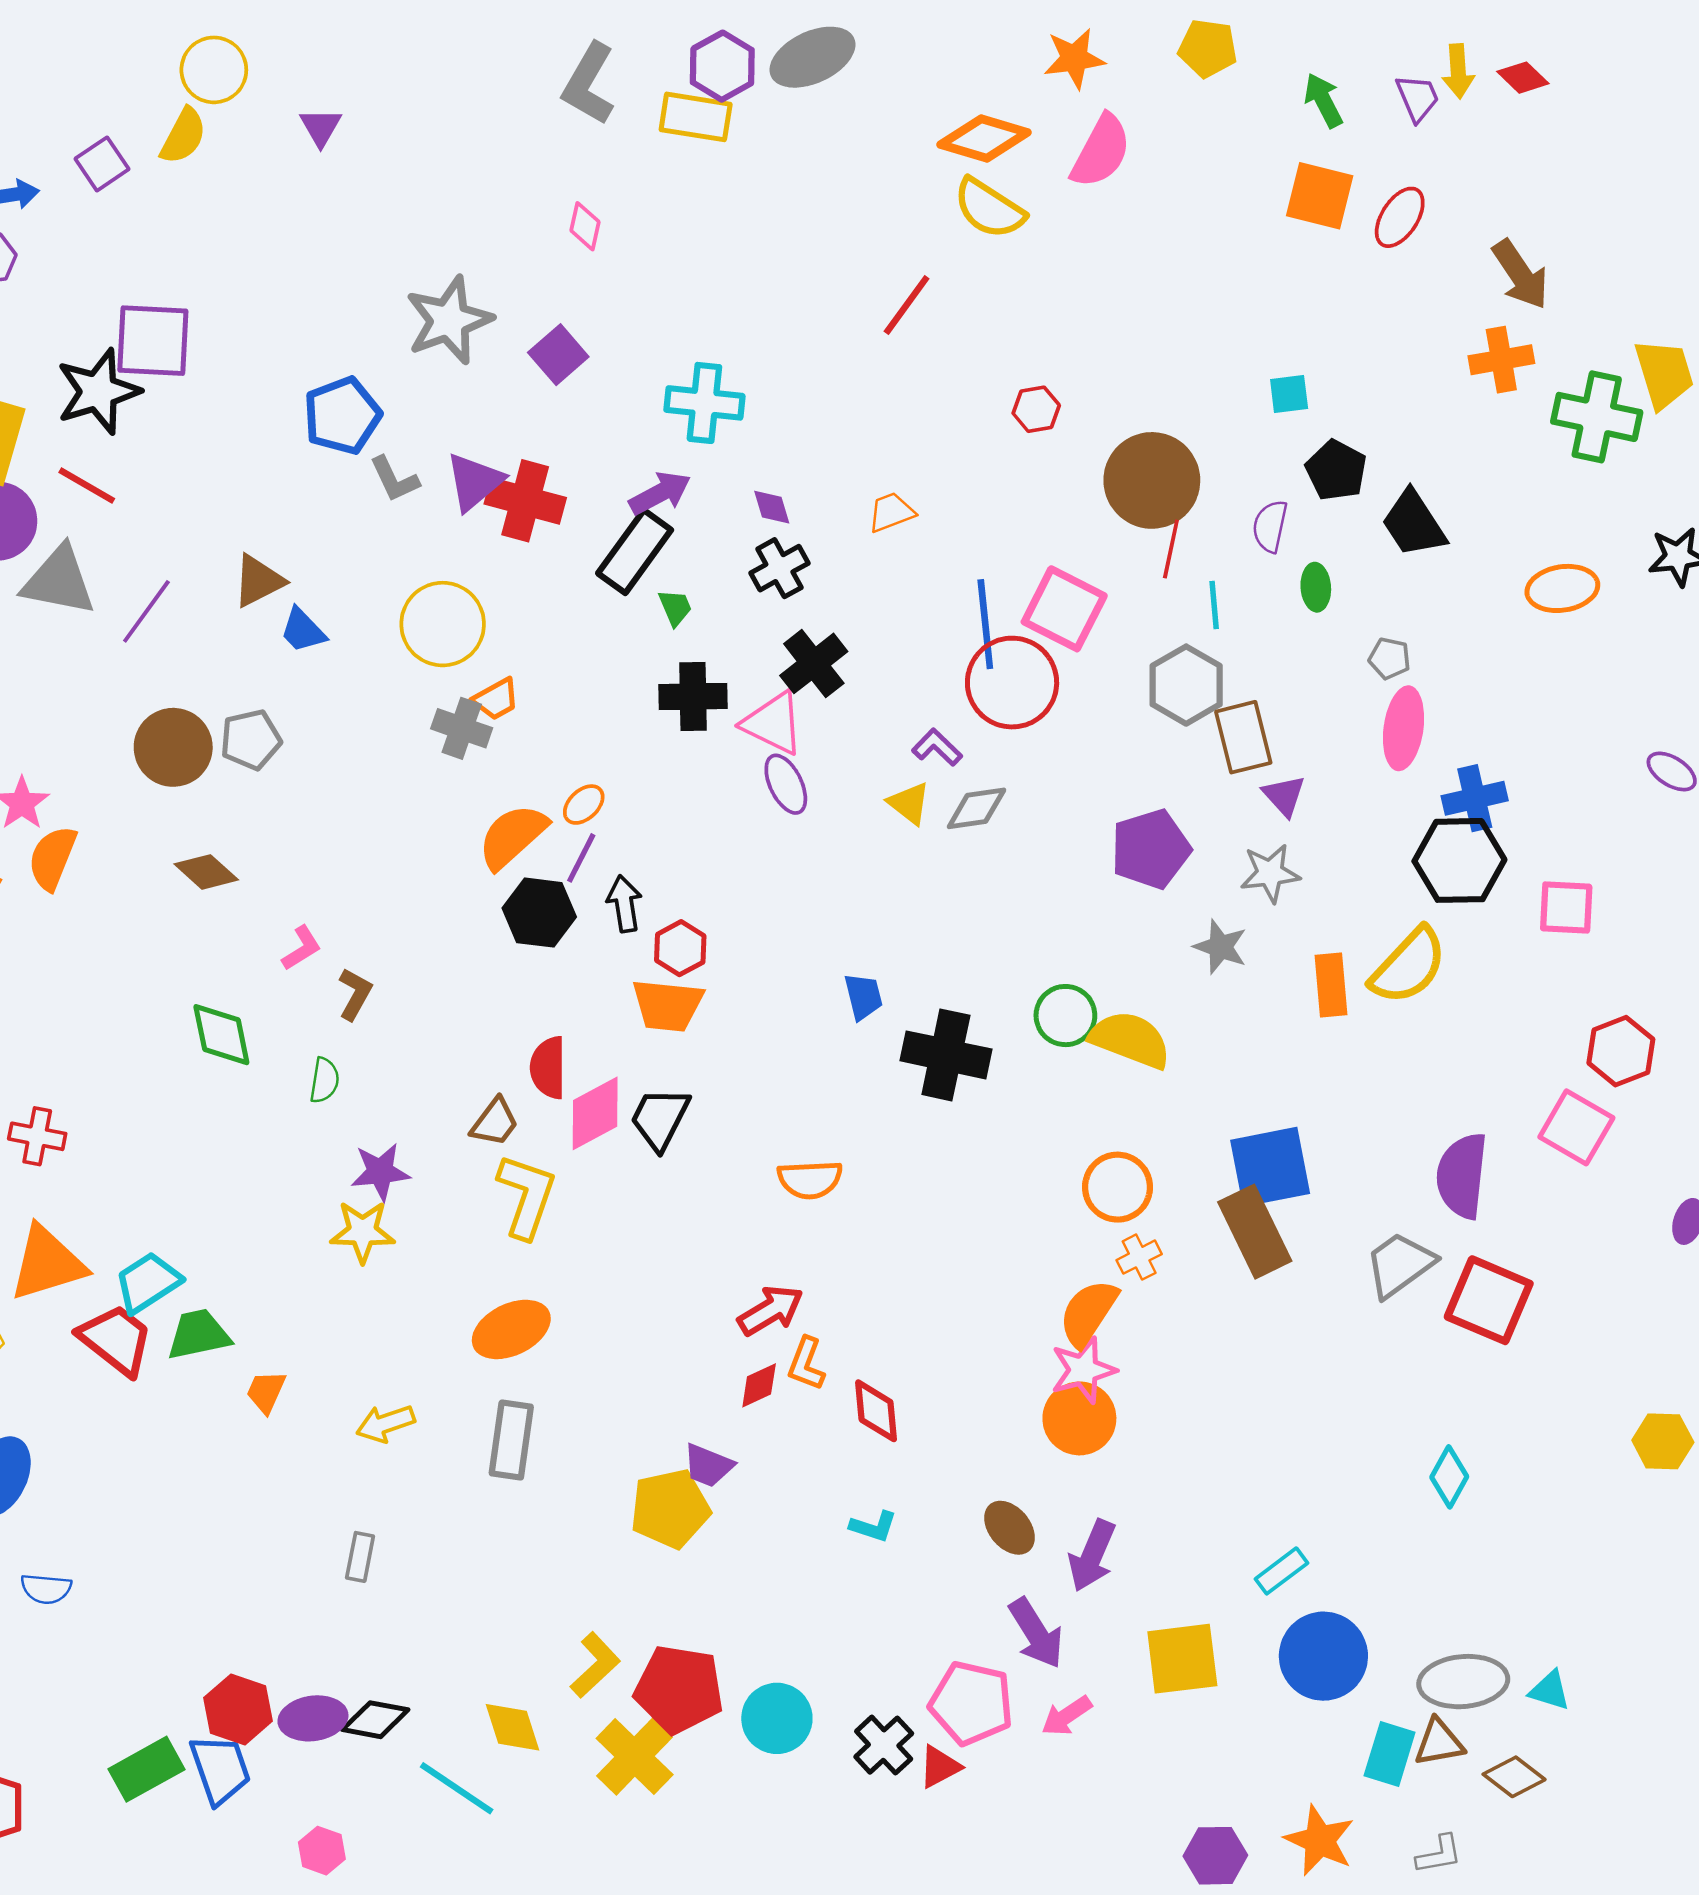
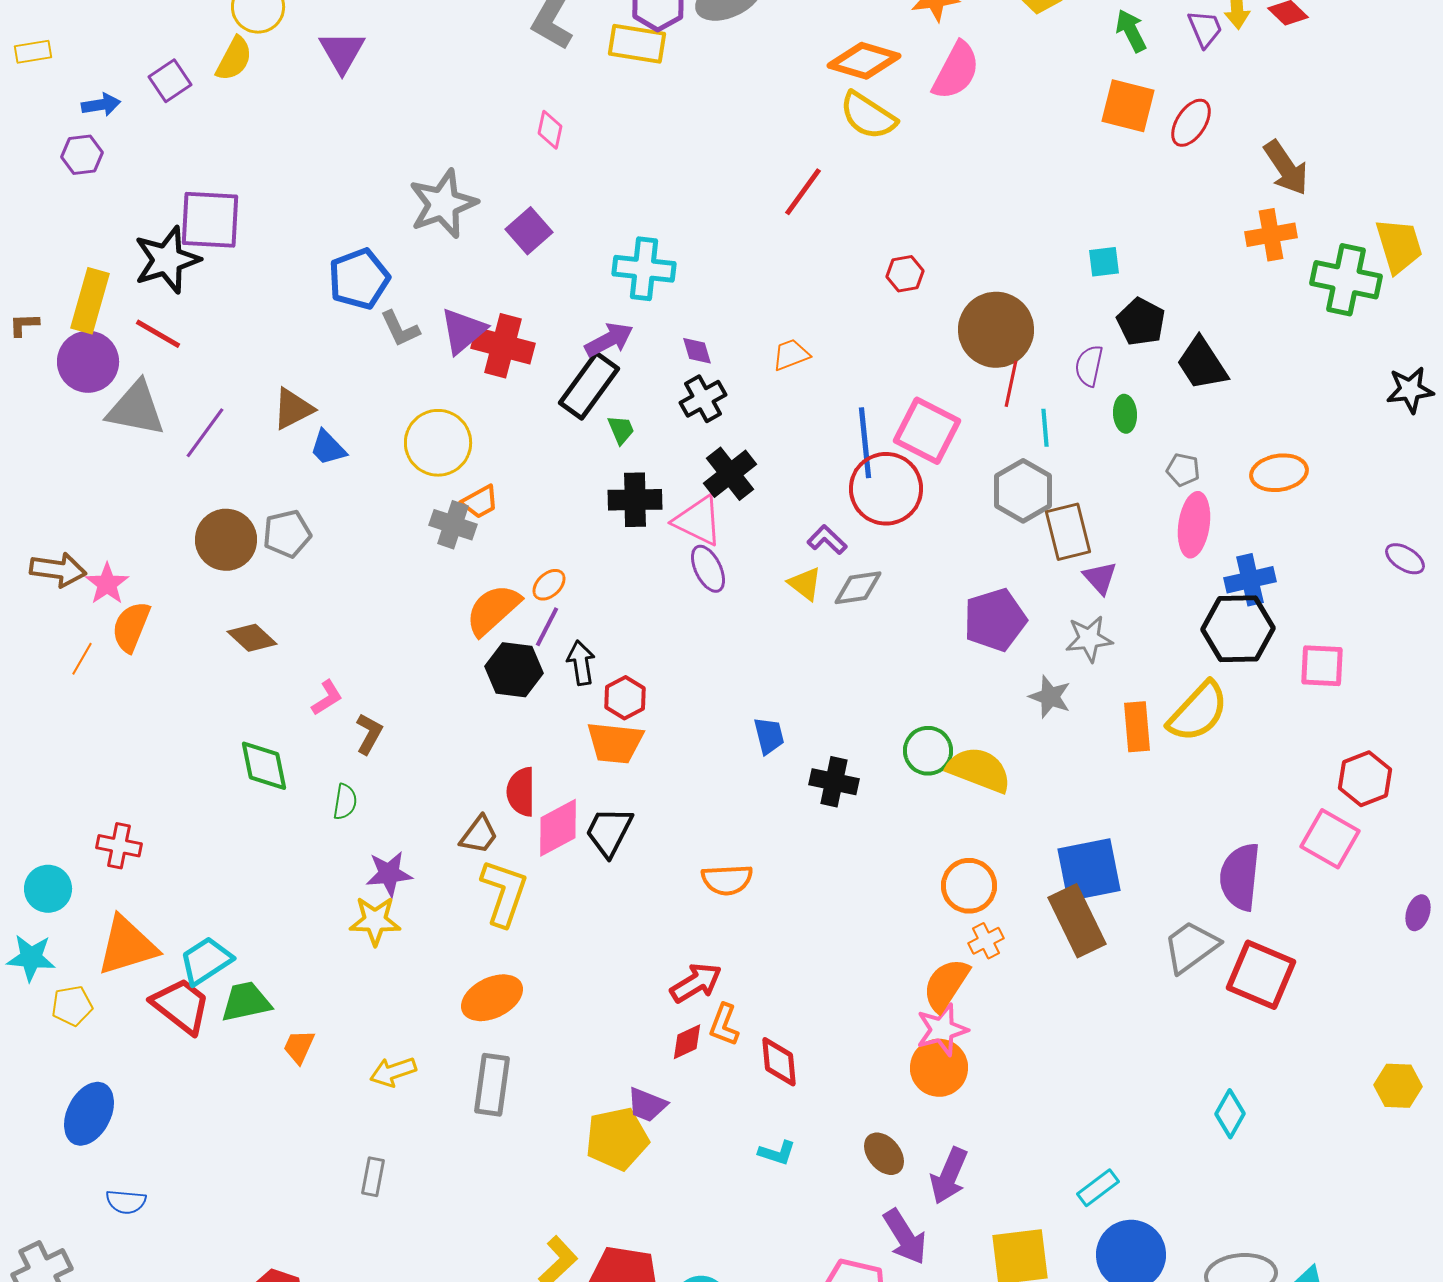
purple triangle: (321, 127) -> (342, 52), size x1.4
orange ellipse: (1562, 588) -> (1279, 473), moved
black cross: (946, 1055) -> (834, 782), size x0.7

